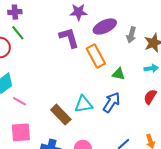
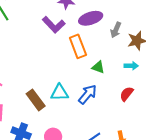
purple L-shape: (69, 38) -> (54, 25), turned 145

